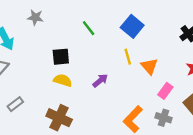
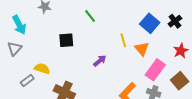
blue square: (132, 26) -> (150, 23), moved
yellow semicircle: (63, 80) -> (42, 69), moved
pink rectangle: (165, 91) -> (155, 70), size x1.5

